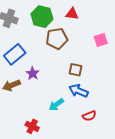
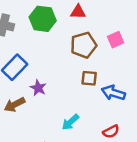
brown pentagon: (57, 39) -> (84, 45), moved
blue arrow: (78, 91) -> (113, 93), moved

